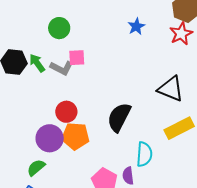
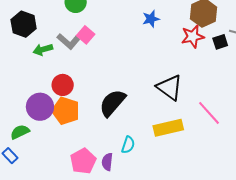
pink square: (77, 58) -> (86, 35), turned 30
green arrow: (37, 63) -> (43, 49), moved, turned -84
cyan semicircle: (144, 154) -> (128, 145), size x0.7

